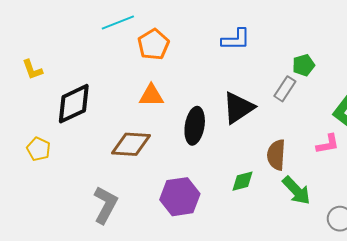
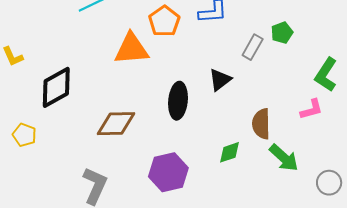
orange pentagon: (153, 44) -> (164, 21), moved
gray rectangle: (285, 89) -> (253, 47), moved
orange triangle: (151, 96) -> (132, 49), moved, size x1.4
black triangle: (238, 108) -> (220, 80), size x0.7

